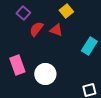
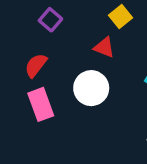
red semicircle: (36, 29) -> (36, 65), moved
white circle: (45, 74) -> (91, 88), moved

